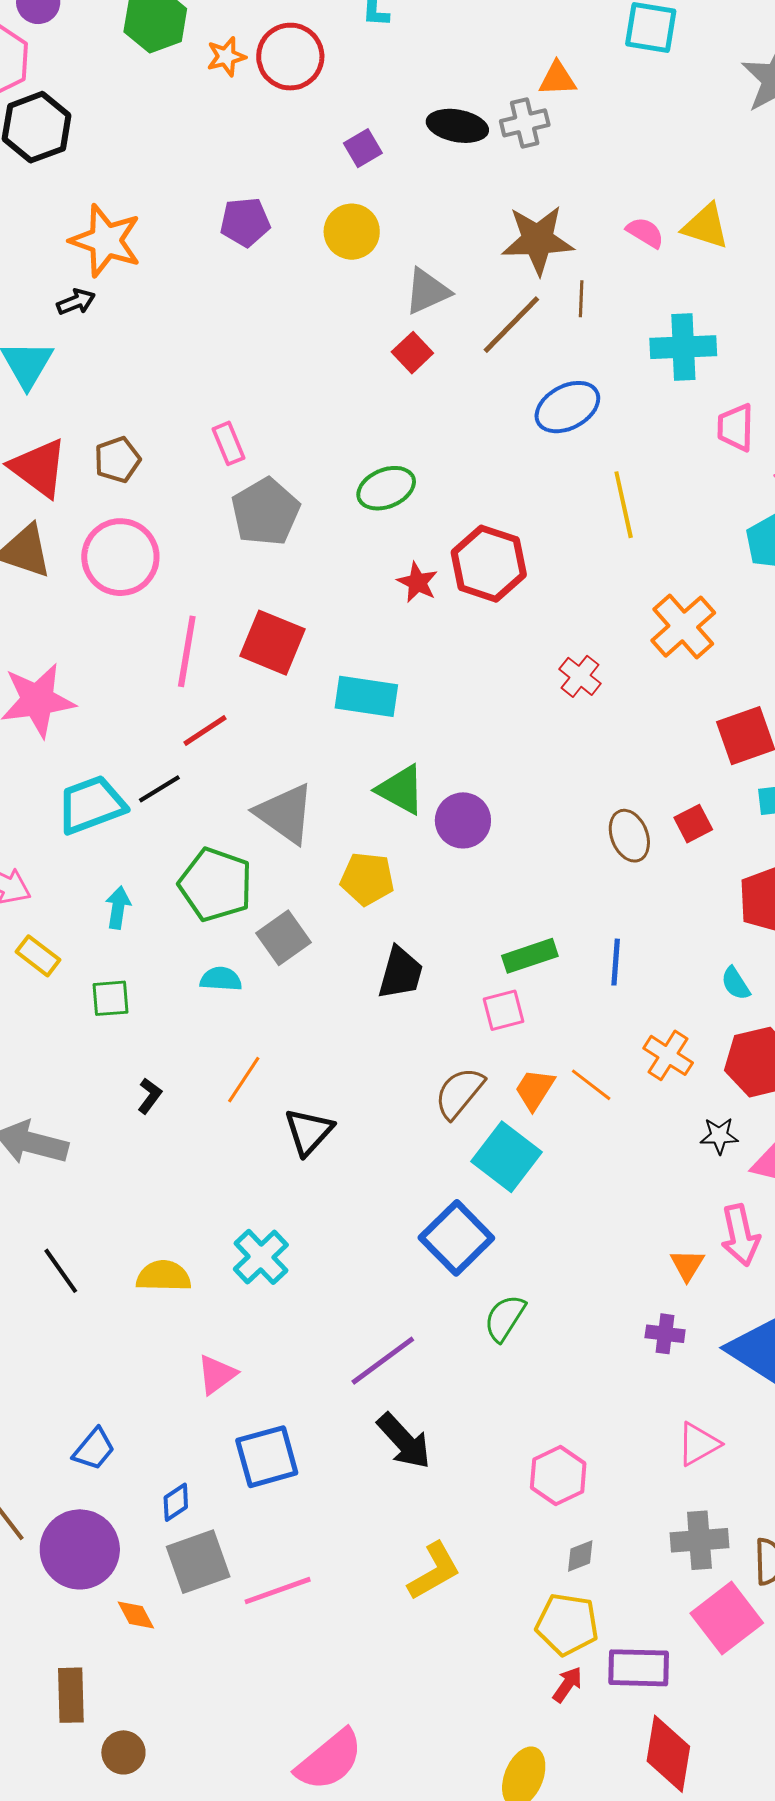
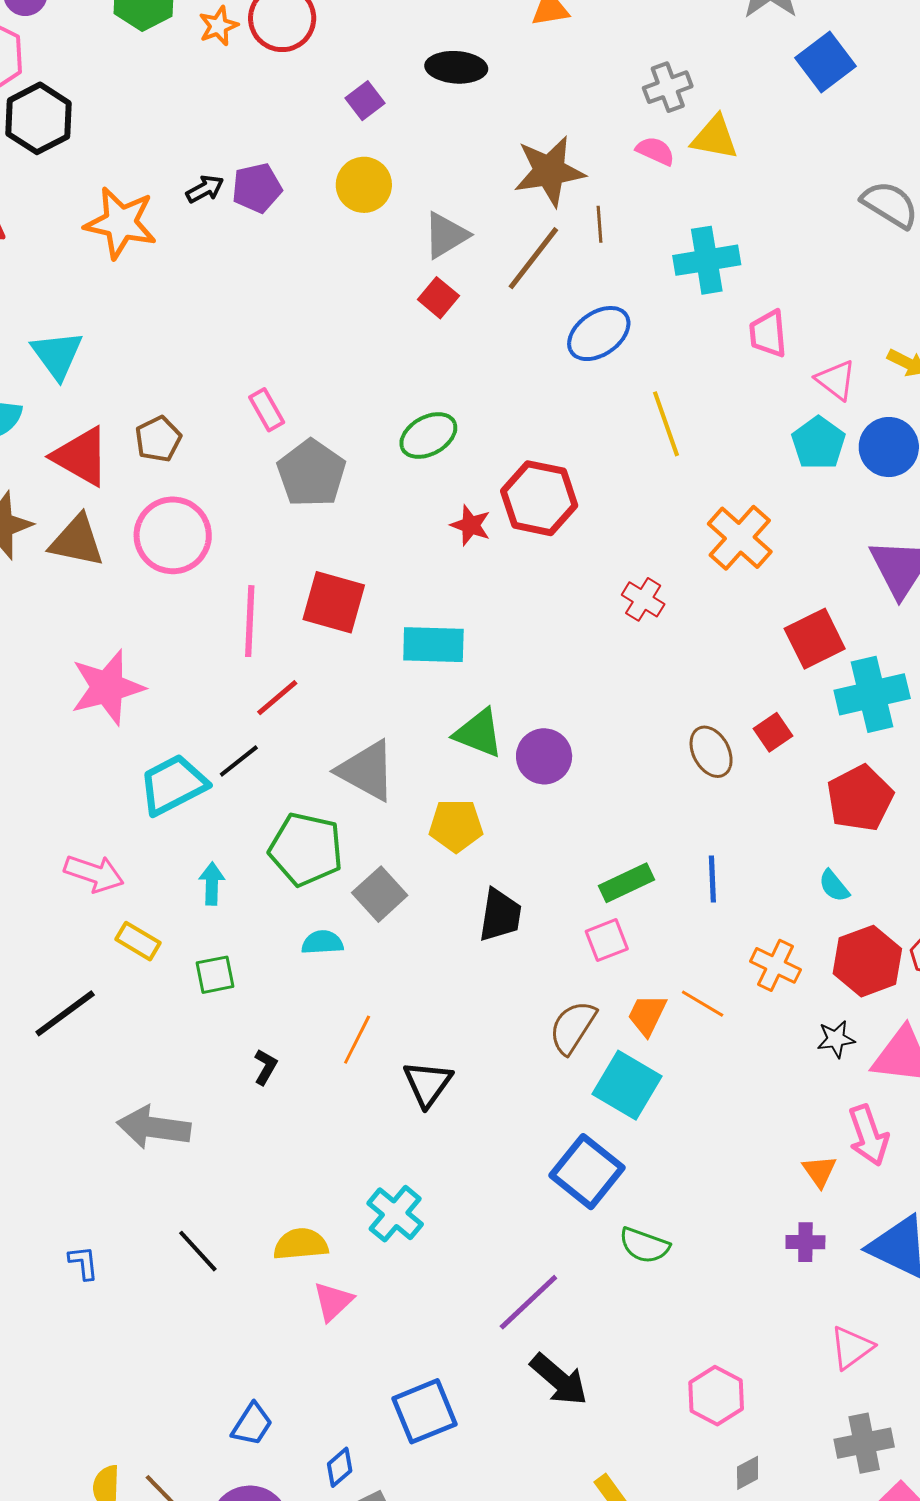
gray cross: (525, 123) -> (668, 87), moved
black arrow: (76, 302) -> (205, 189), moved
green semicircle: (505, 1318) -> (644, 1245), turned -96
pink triangle: (217, 1374) -> (333, 1301), moved

